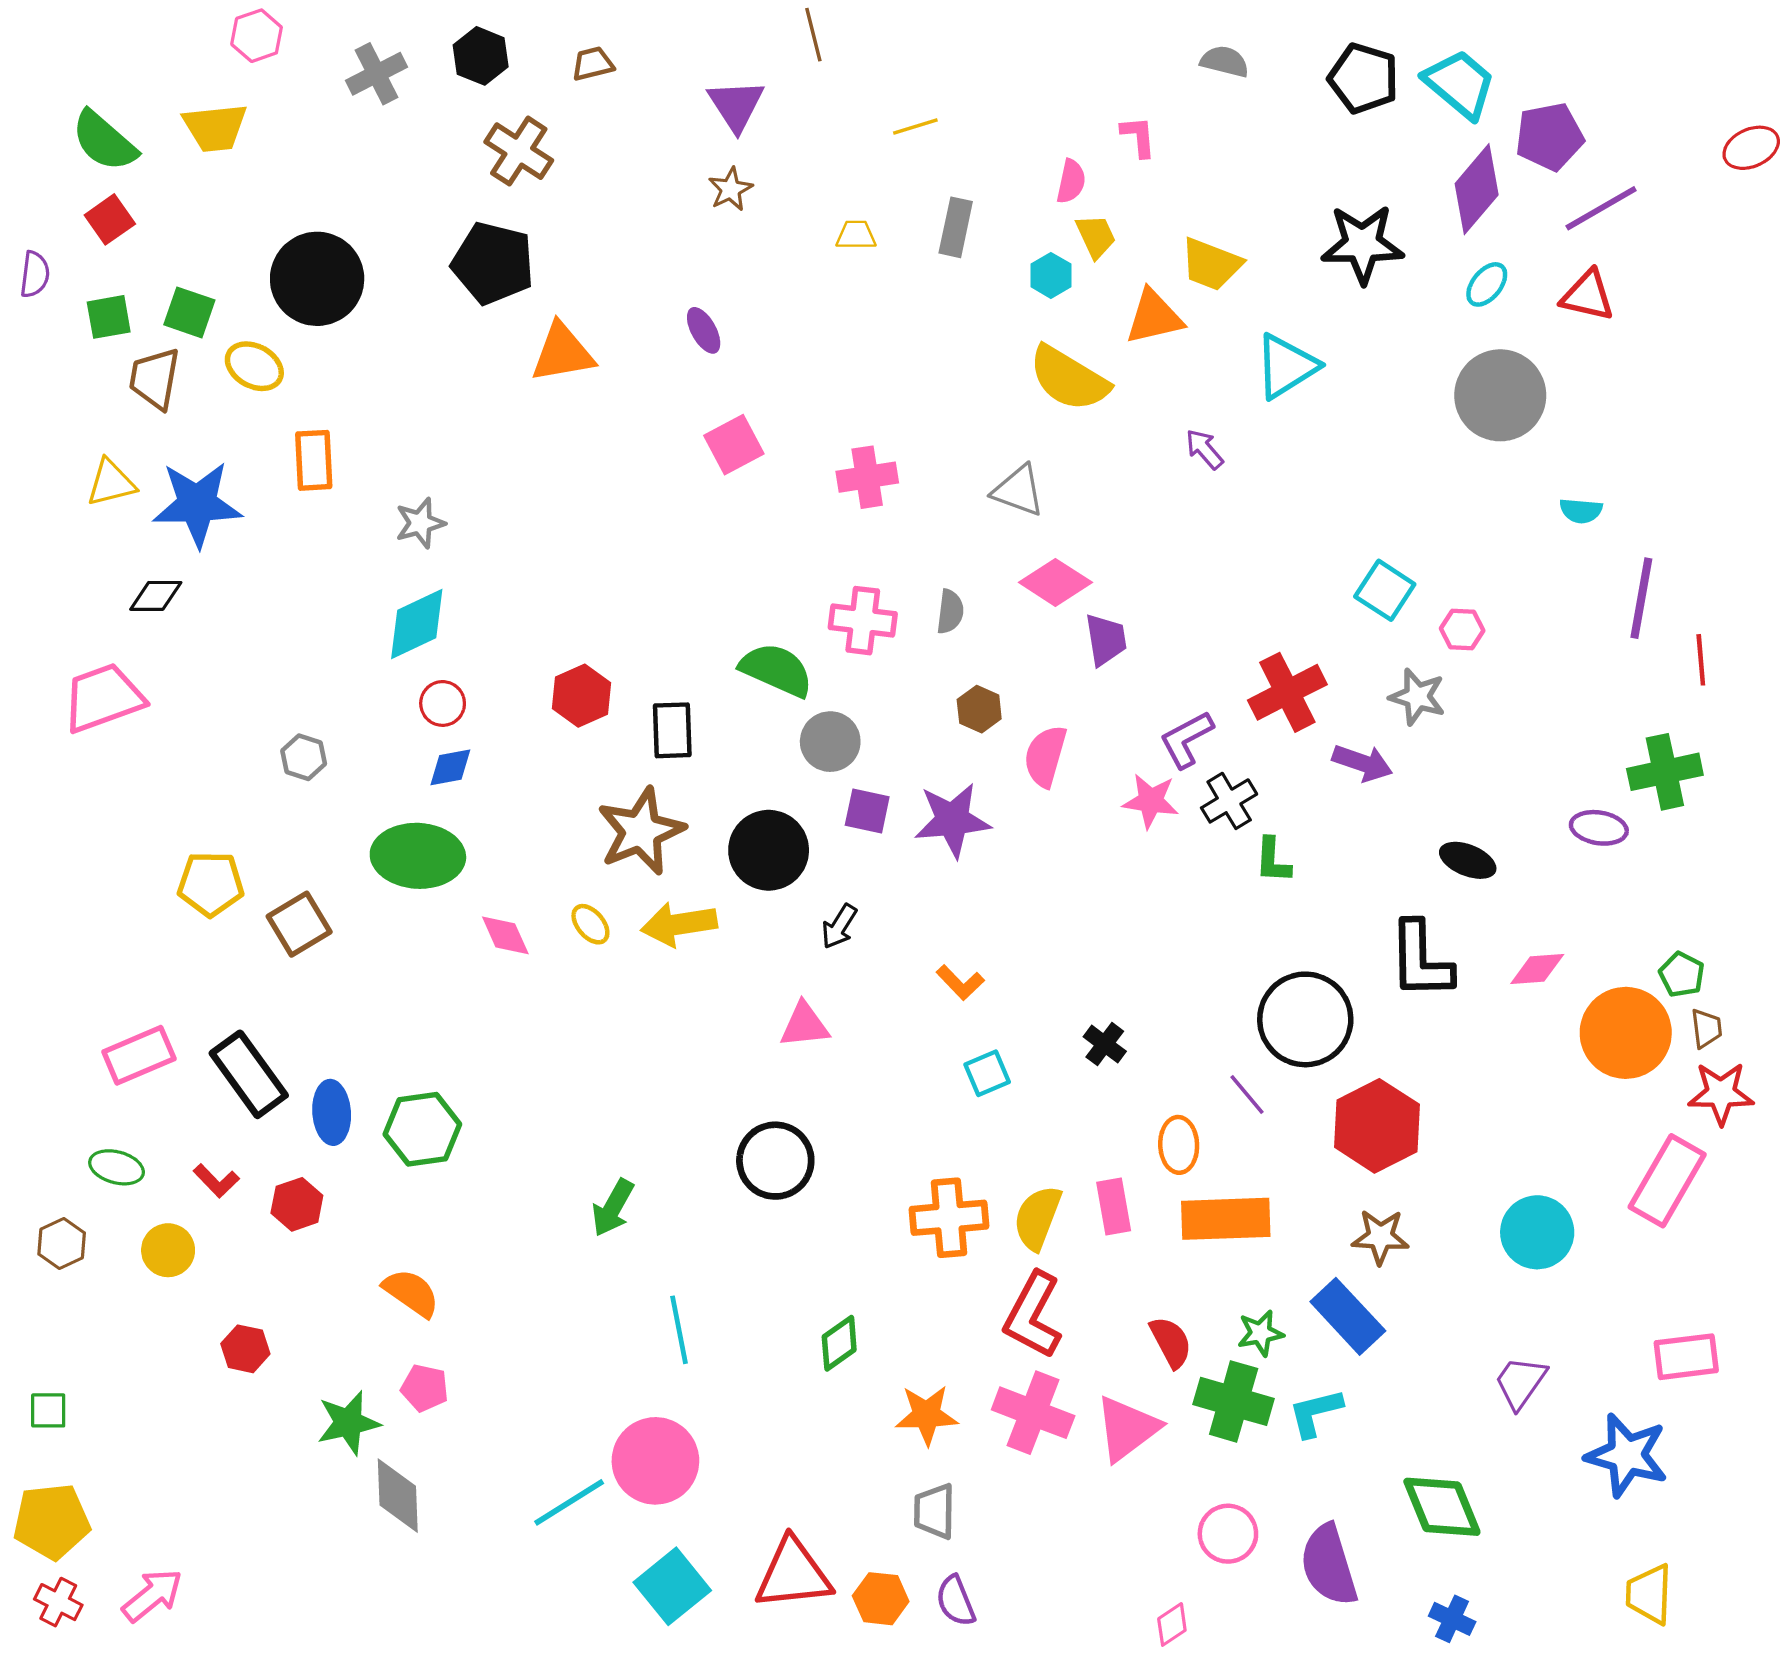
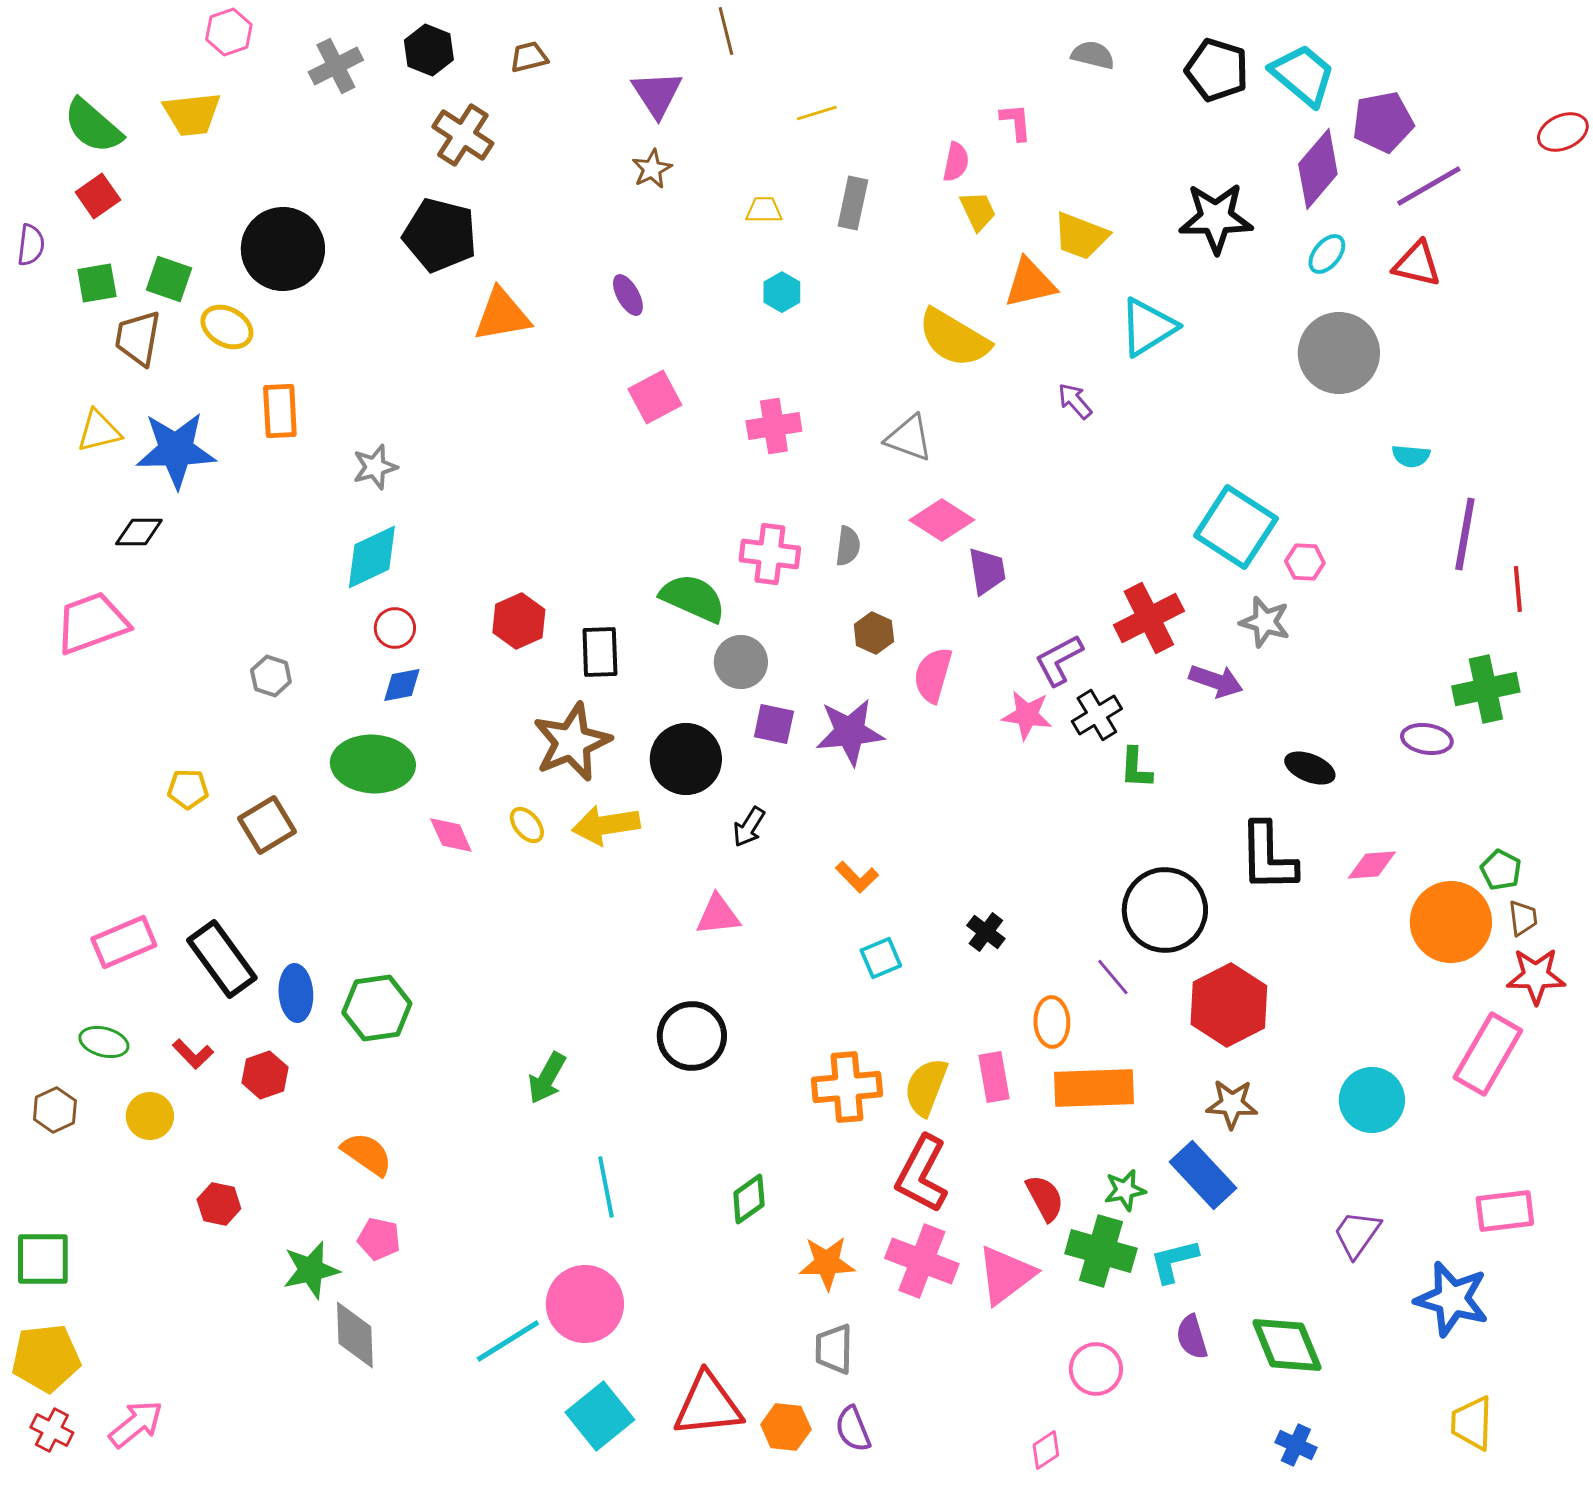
cyan hexagon: (1051, 275) -> (782, 292), moved
cyan square: (1385, 590) -> (1236, 527), size x1.5
yellow pentagon: (211, 884) -> (188, 789), size x0.7
green square: (48, 1410) -> (43, 1259), size x1.6
purple semicircle: (1329, 1565) -> (1192, 1337), moved, size x0.6

